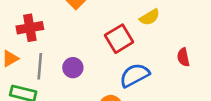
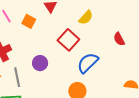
purple circle: (73, 68) -> (40, 63), moved

